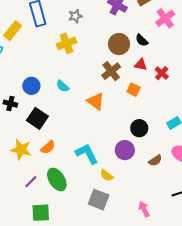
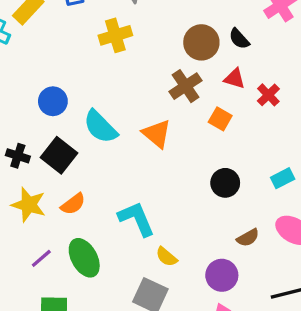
cyan semicircle: (63, 86) -> (100, 127), moved, size x1.6
black cross: (10, 104) -> (18, 156), moved
purple circle: (125, 150) -> (222, 275), moved

